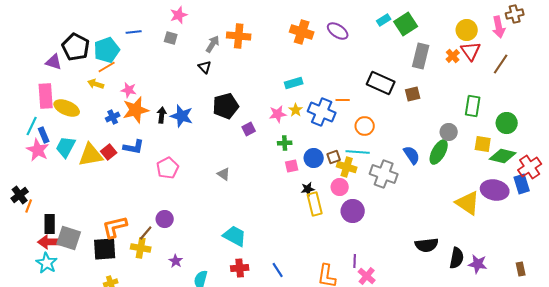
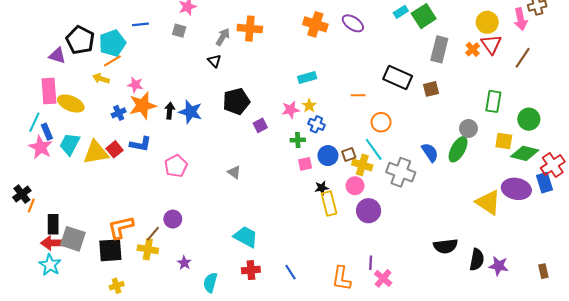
blue cross: (322, 112) -> (316, 124), moved, size x0.6
cyan line: (358, 152) -> (374, 149), turned 50

